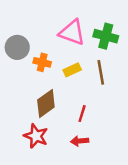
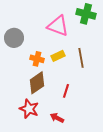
green cross: (106, 36) -> (86, 14), moved
orange cross: (42, 62) -> (37, 59), moved
red arrow: (80, 141) -> (57, 118), moved, turned 32

